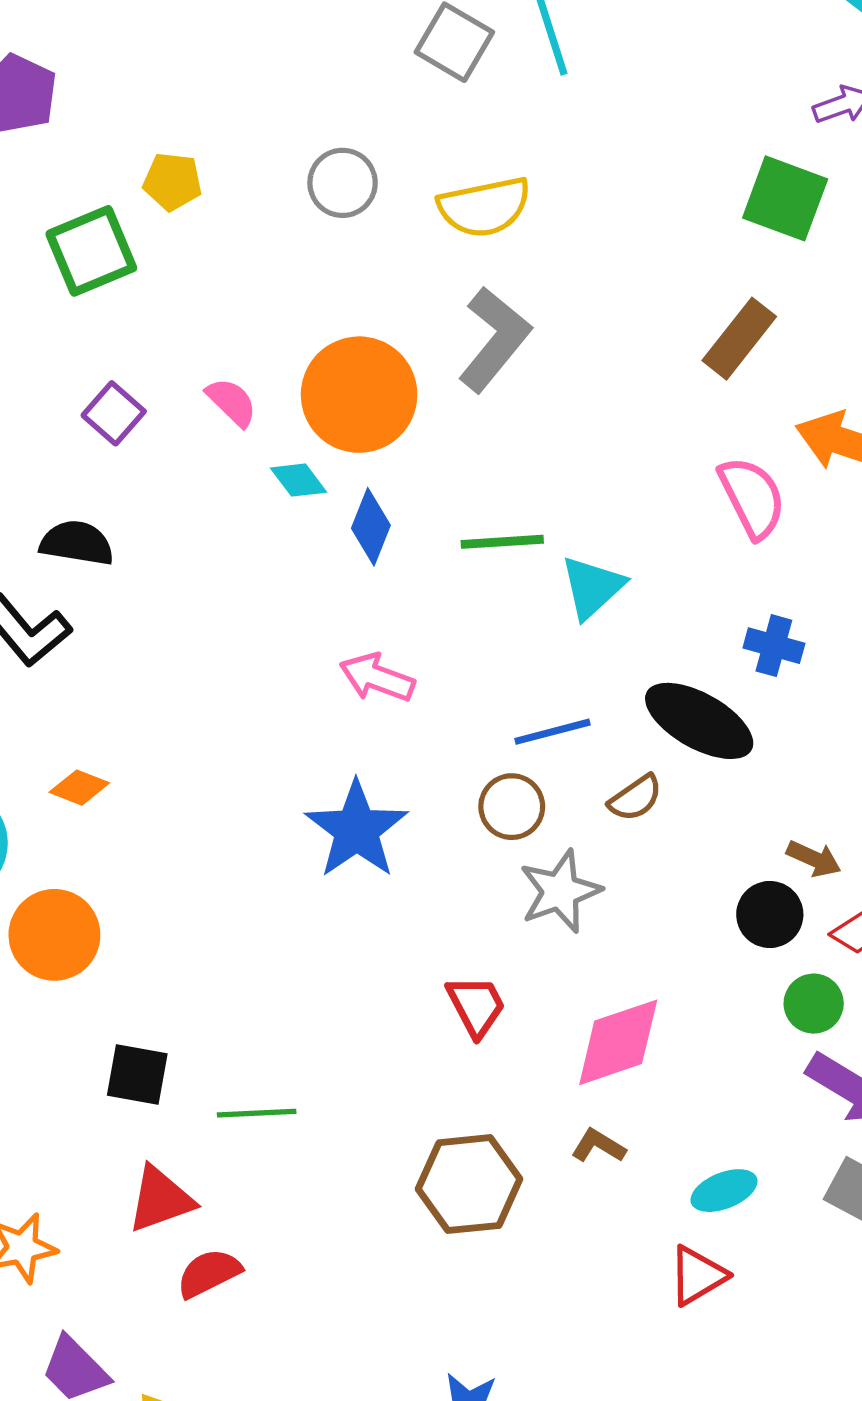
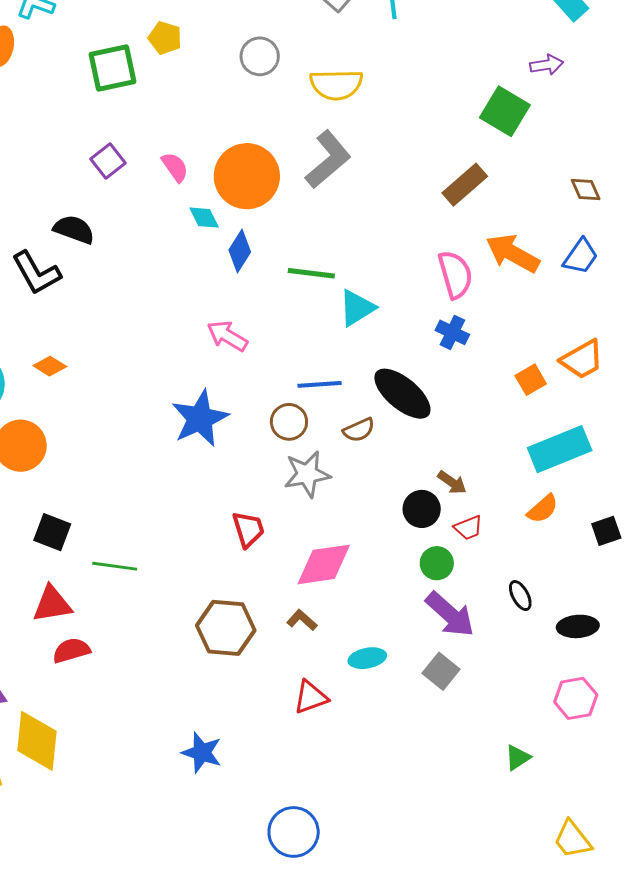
blue cross: (774, 646) -> (452, 332), moved
red triangle: (697, 1276) -> (311, 697), moved

